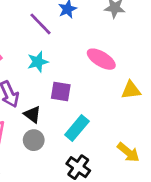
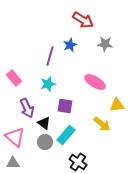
purple line: (40, 24) -> (50, 56), turned 60
cyan rectangle: (77, 128) -> (66, 135), moved
yellow arrow: (128, 152) -> (102, 124), moved

